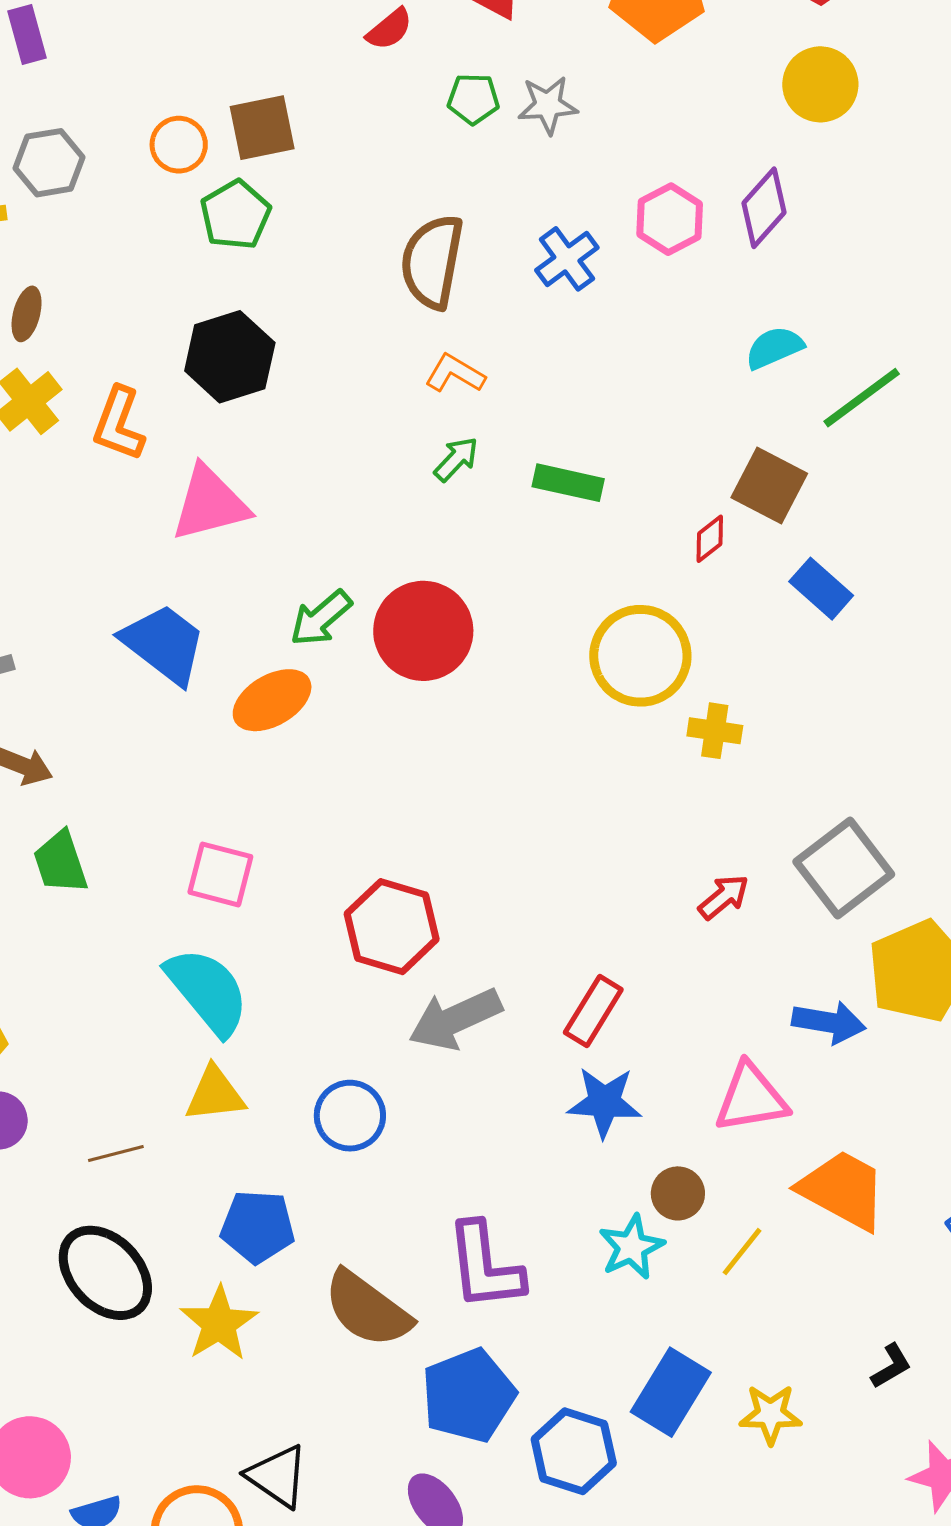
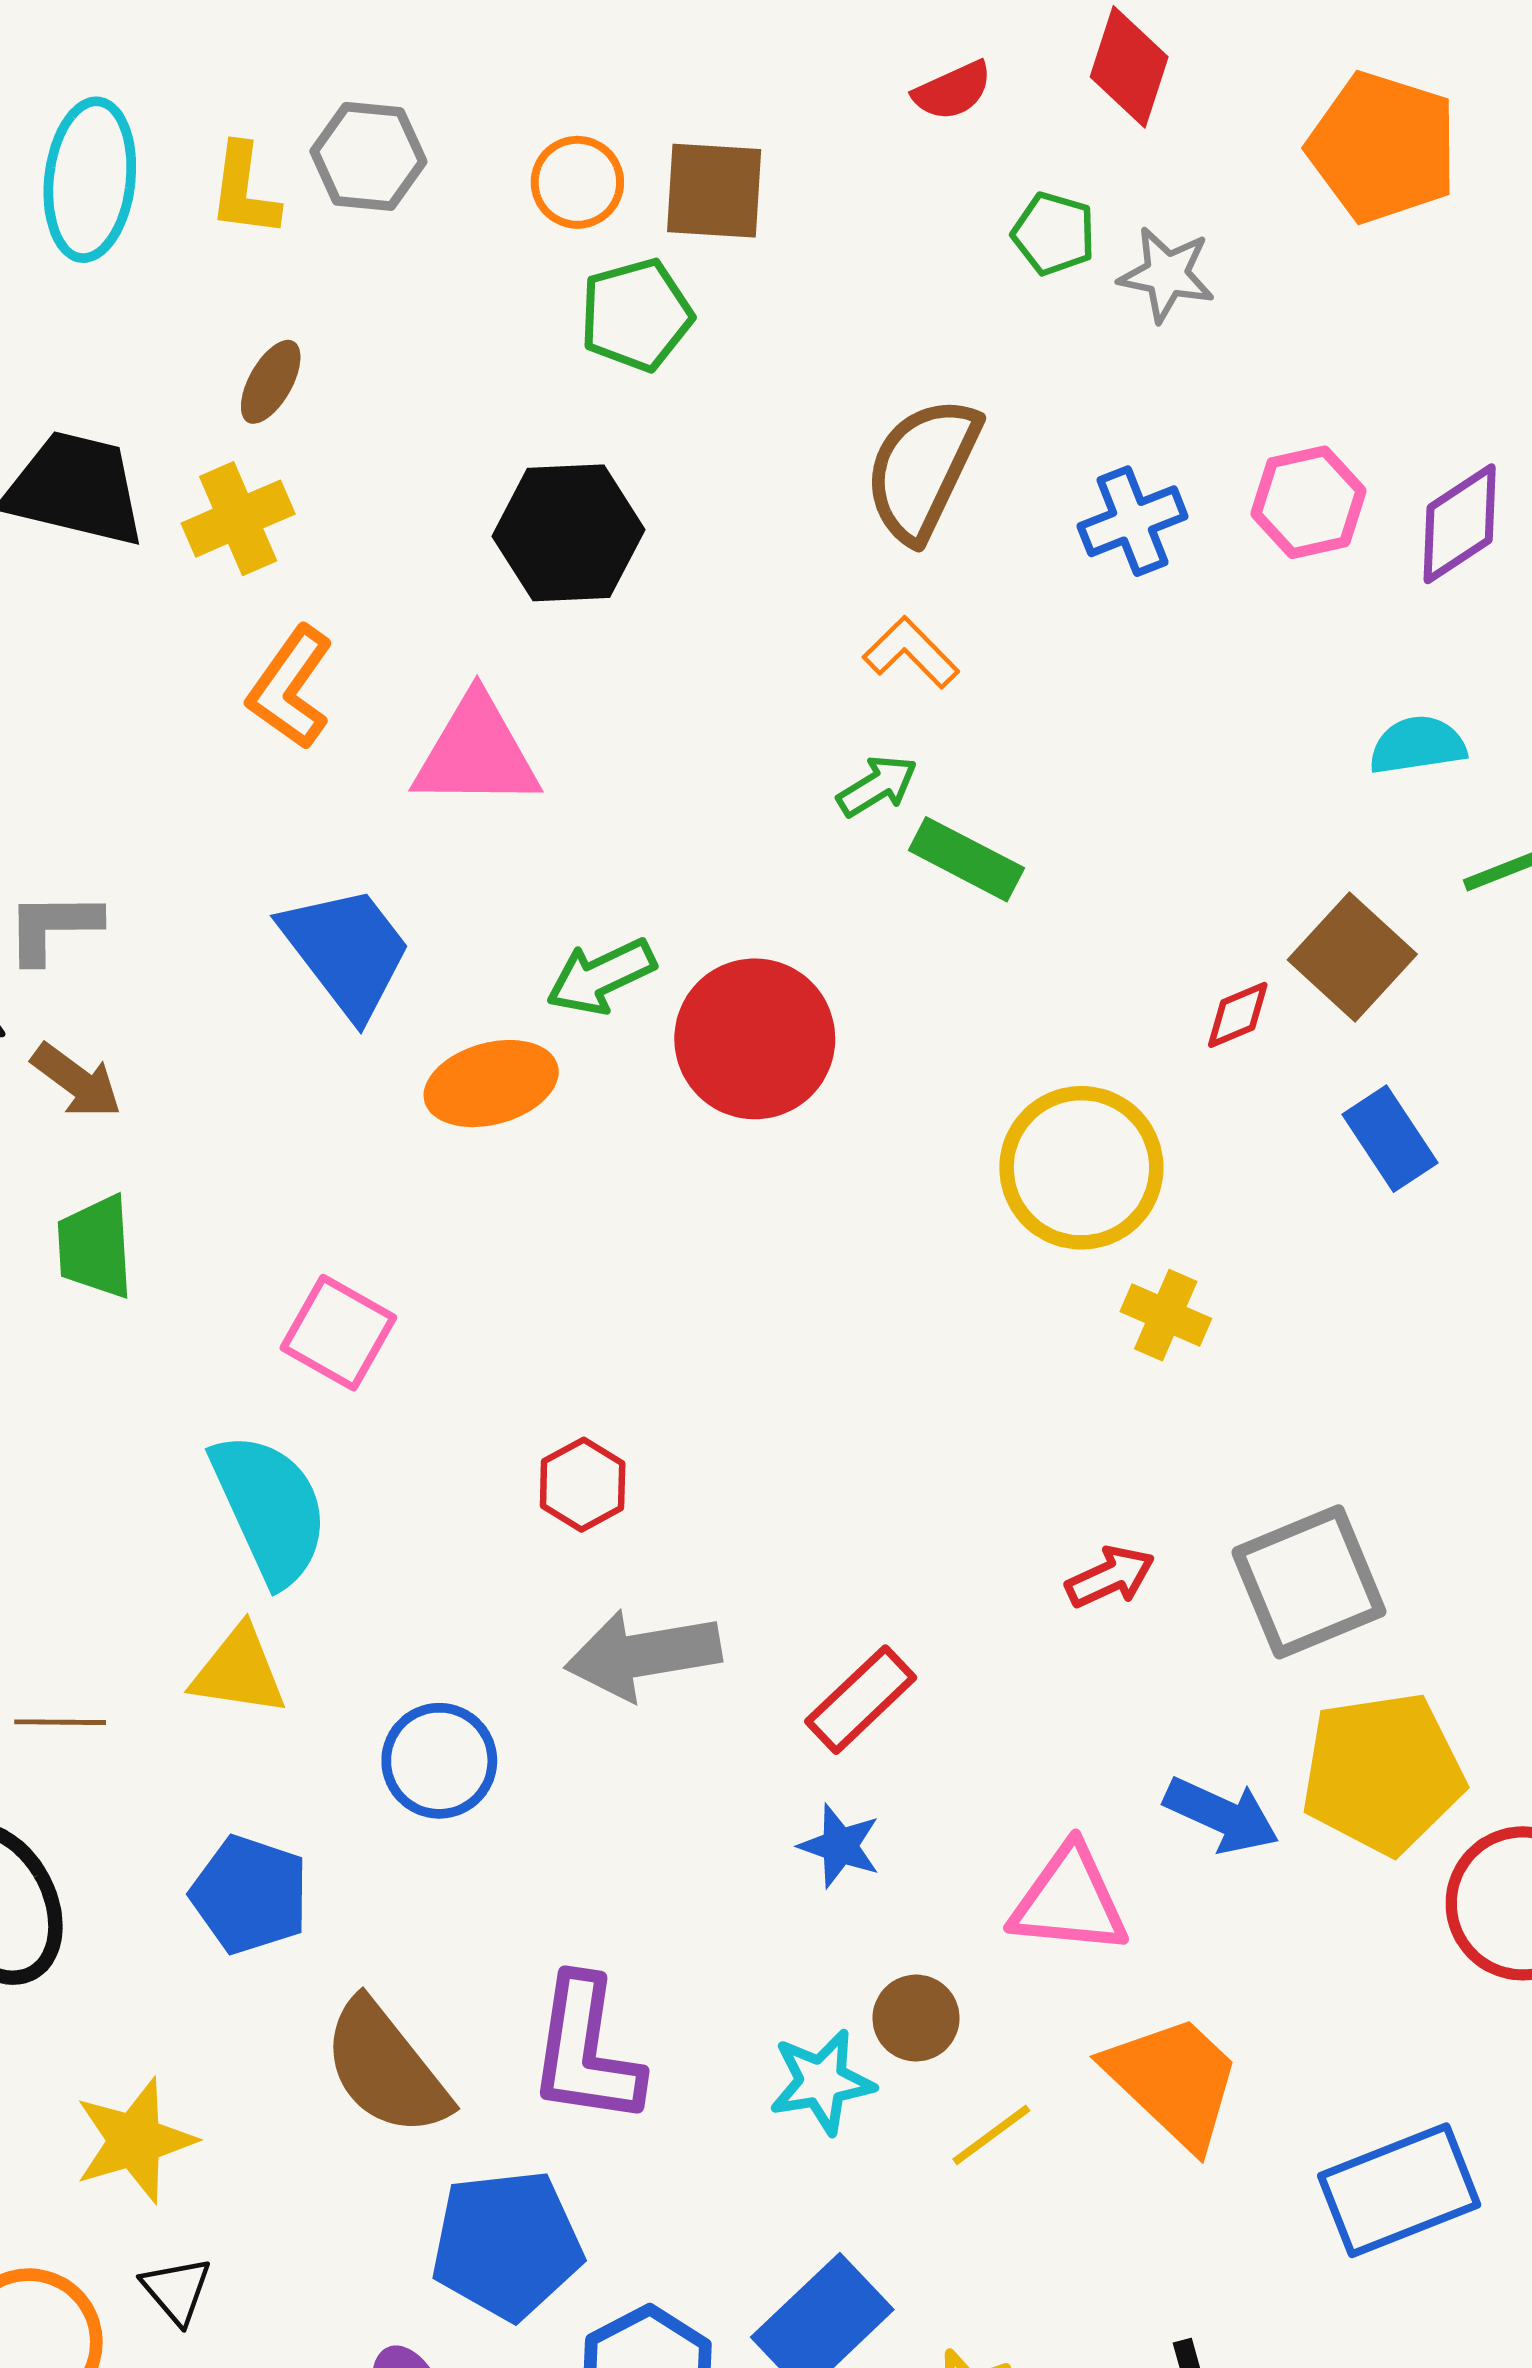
orange L-shape: (119, 424) -> (290, 688), moved
green rectangle: (568, 483) -> (966, 859), moved
red hexagon: (392, 927) -> (583, 1485), size x0.6
blue star: (604, 1102) -> (840, 1846), size x0.7
yellow star: (219, 1323) -> (135, 2141), moved
black triangle: (277, 1476) -> (177, 2290), size x0.7

